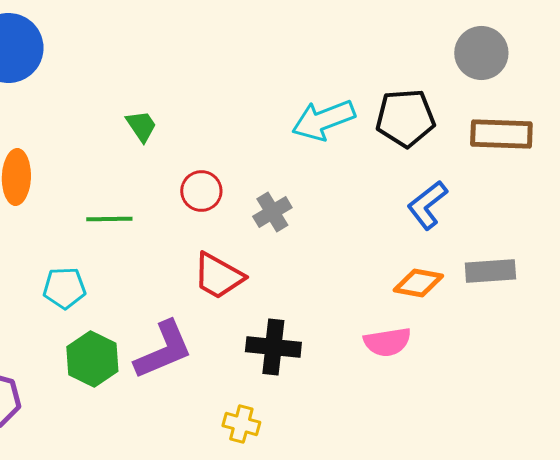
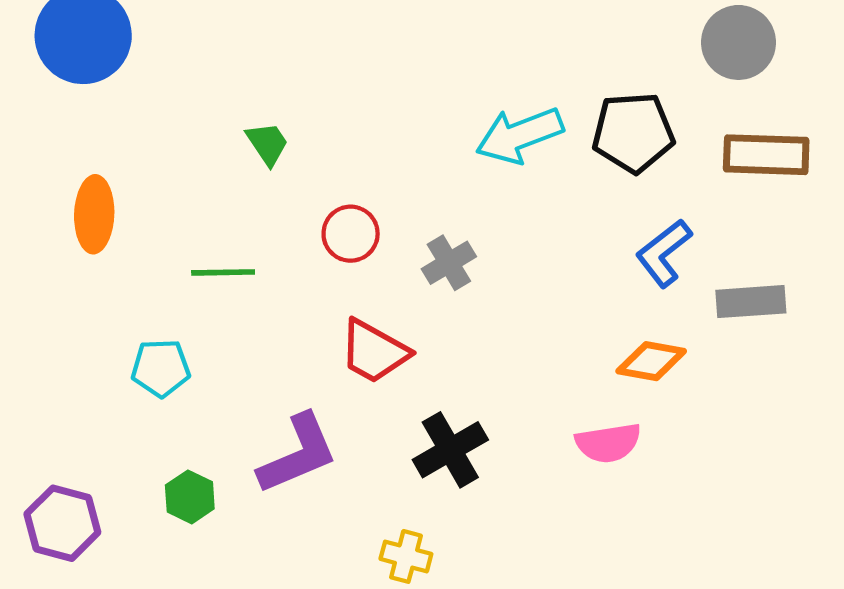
gray rectangle: (490, 271) -> (751, 302), moved
black cross: (273, 347) -> (450, 450), turned -36
green hexagon: (92, 359) -> (190, 497), moved, size x0.7

